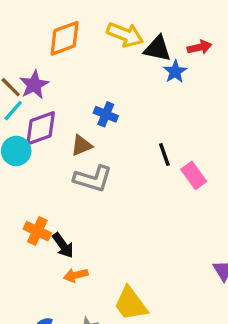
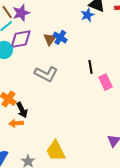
blue star: (175, 72) -> (87, 15), moved
brown triangle: (82, 145) -> (50, 39), moved, turned -40
orange arrow: (76, 275) -> (16, 123), moved

